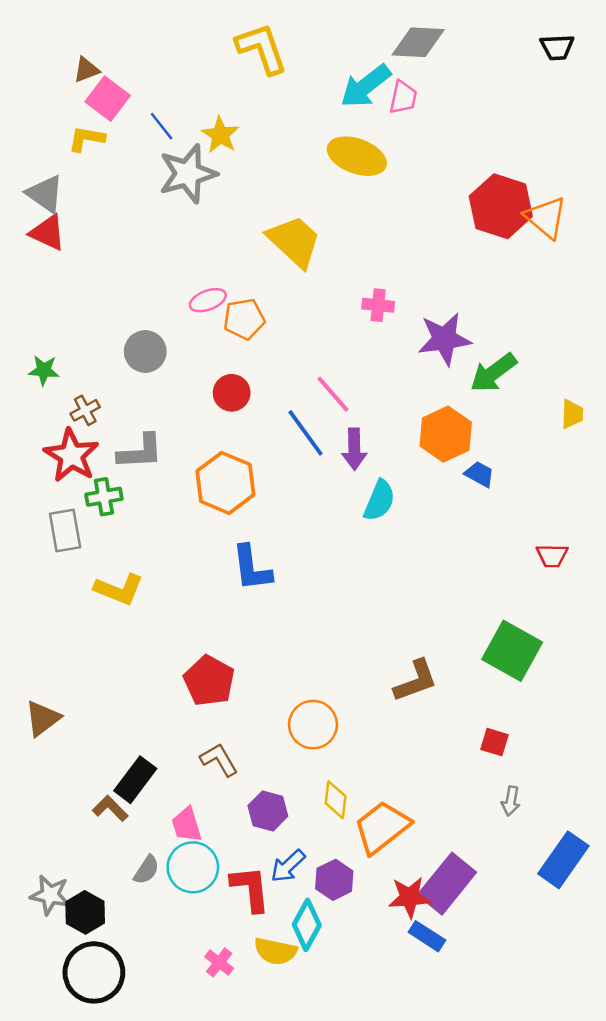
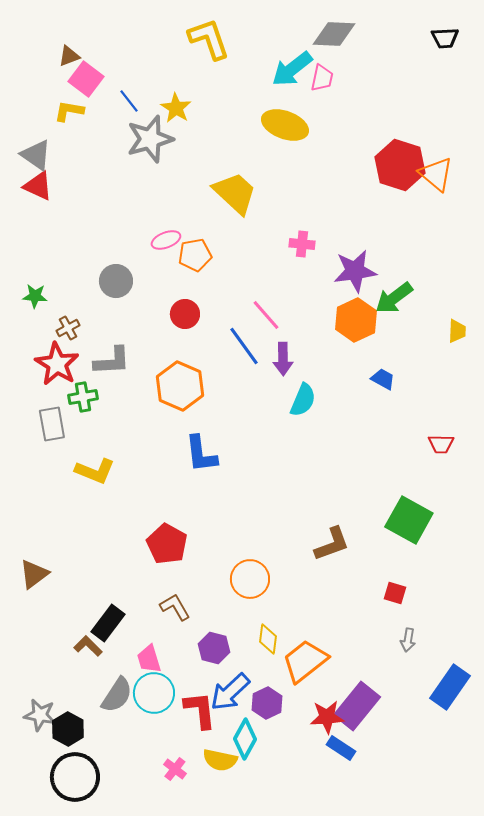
orange hexagon: (446, 434) -> (356, 320), moved
blue arrow: (288, 866) -> (230, 692), size x1.4
gray semicircle: (146, 870) -> (117, 695), size x1.5

